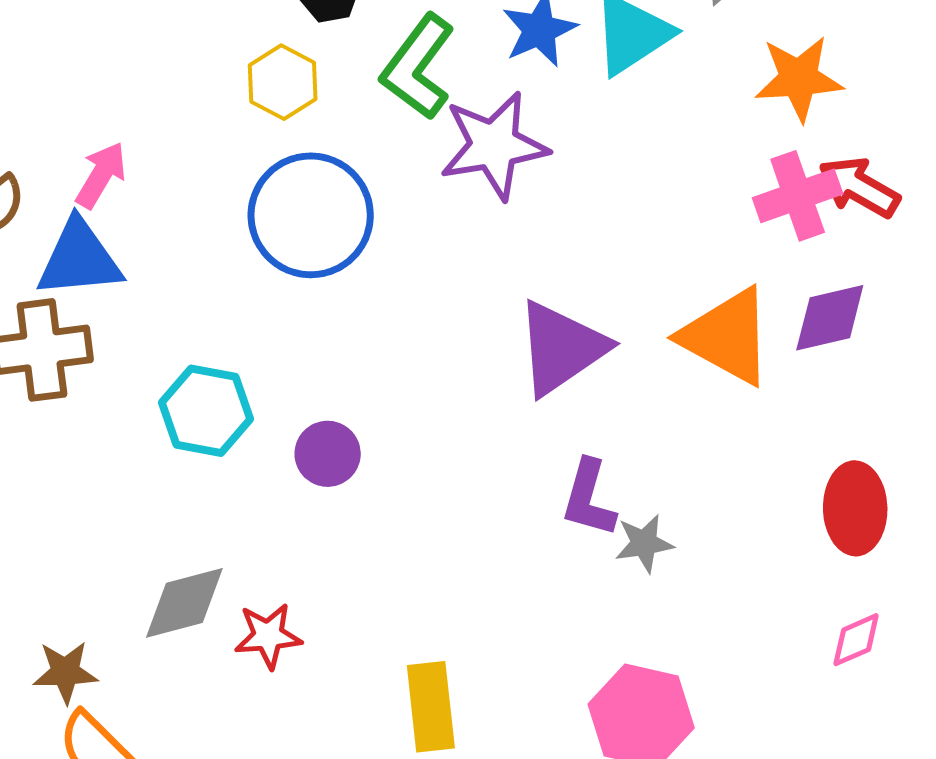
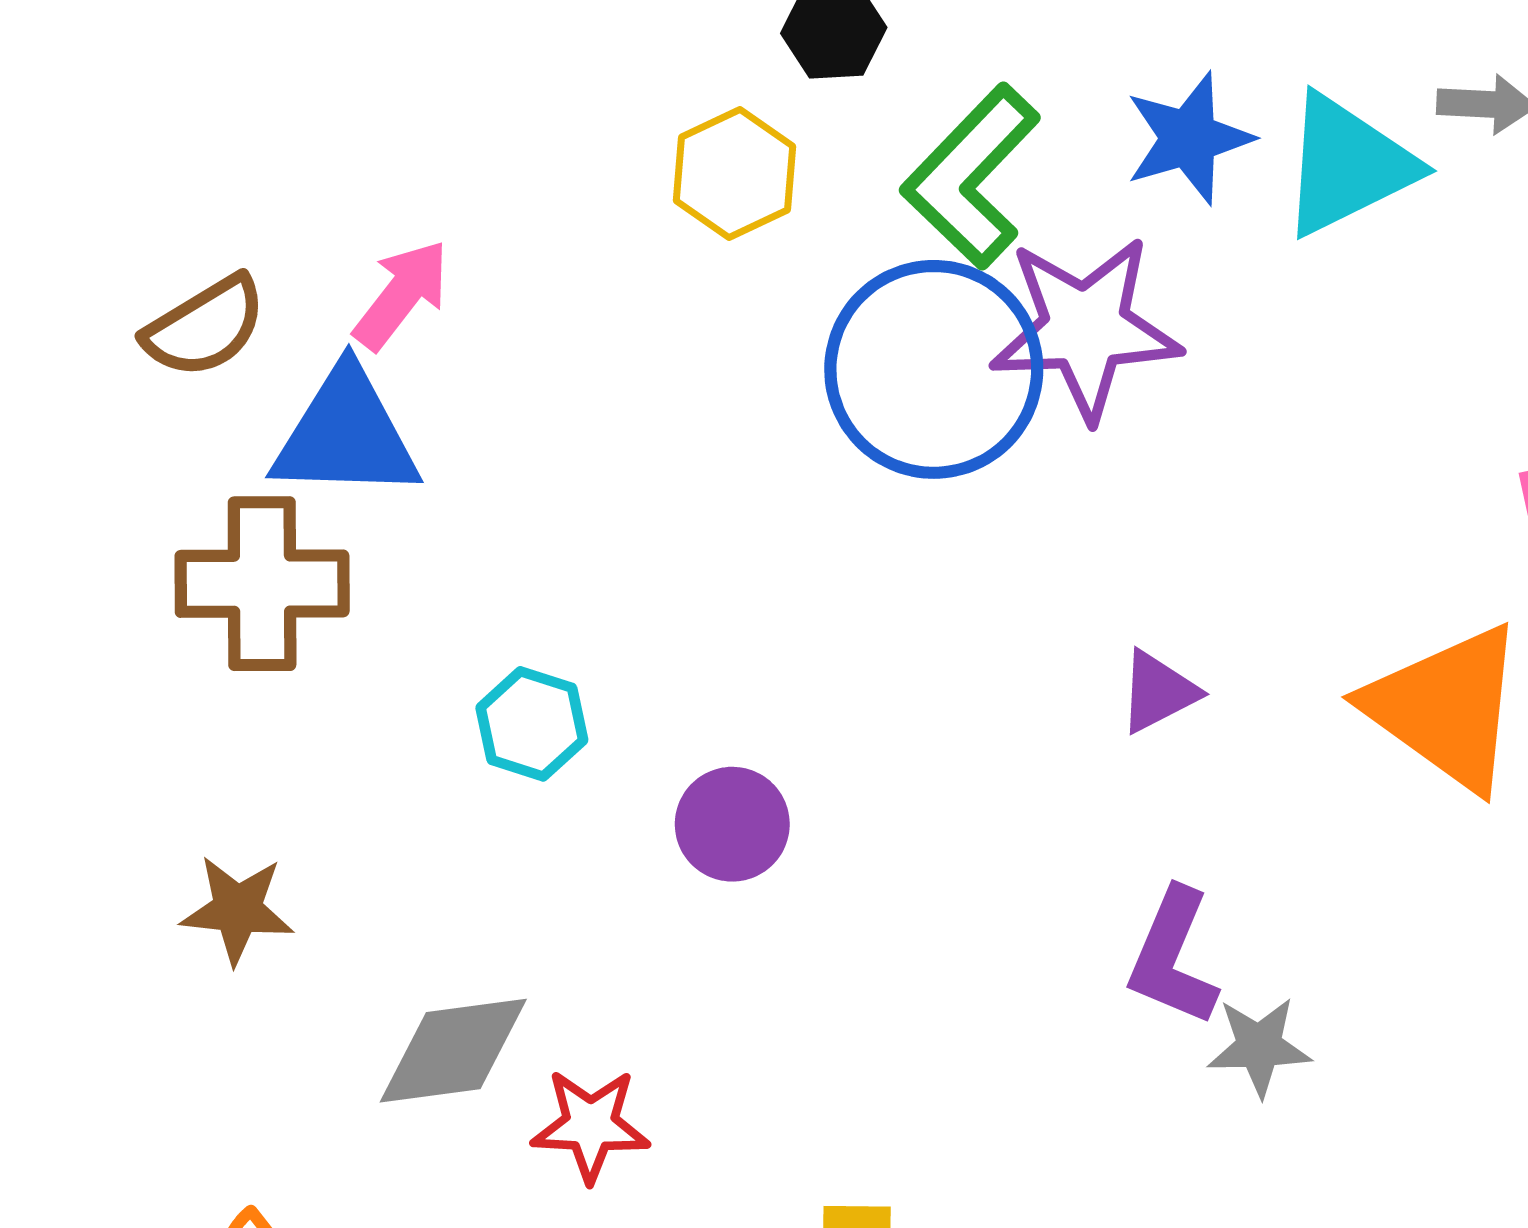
blue circle: (311, 215) -> (934, 369), moved
purple triangle: (561, 348) -> (1158, 692), size x0.5
cyan hexagon: (206, 411) -> (532, 724), size x0.7
brown star: (65, 672) -> (237, 910), moved

